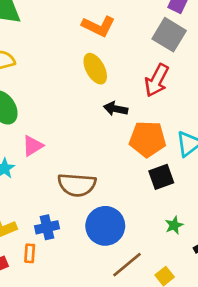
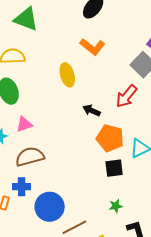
yellow ellipse: (95, 69) -> (67, 75), moved
brown semicircle: (77, 185) -> (30, 157), moved, turned 148
blue circle: (105, 226) -> (50, 207), moved

